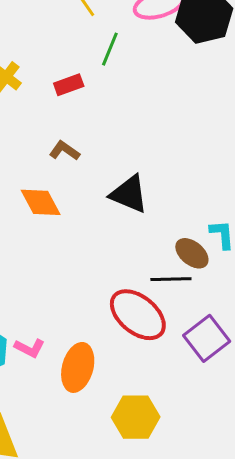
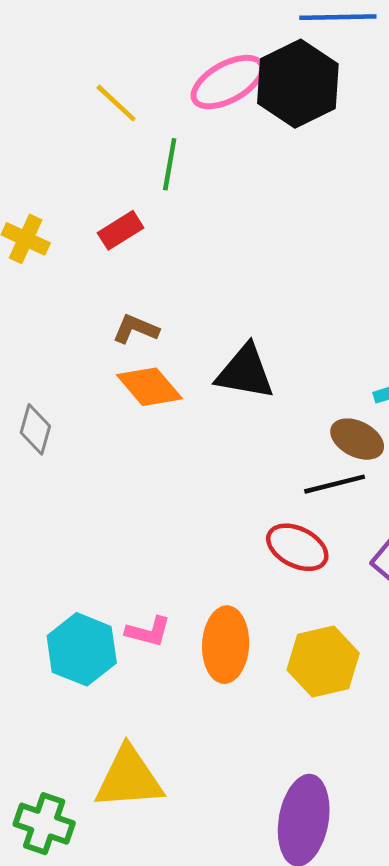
orange diamond: (41, 202) -> (149, 387), moved
red ellipse: (138, 315) -> (297, 547), size x0.7
yellow hexagon: (136, 417) -> (323, 662), moved

